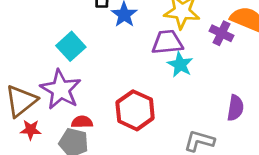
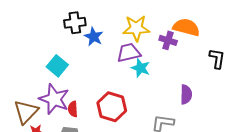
red semicircle: (82, 122) -> (73, 109), moved, turned -84

